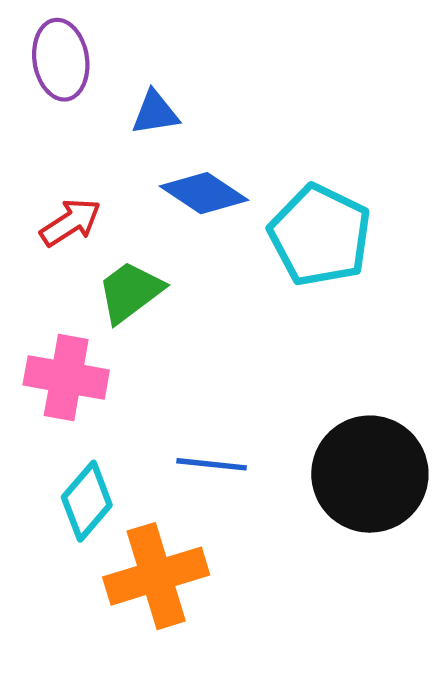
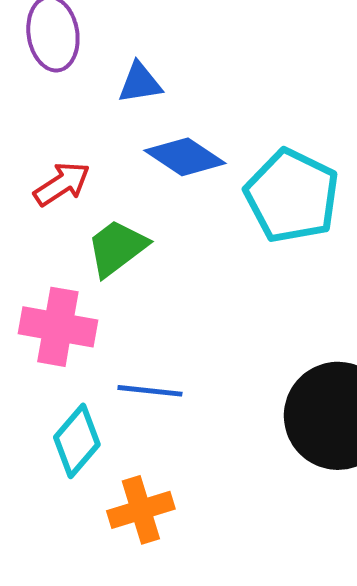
blue line: (212, 464) -> (150, 391), moved
orange cross: (156, 576) -> (141, 510), size x0.7

